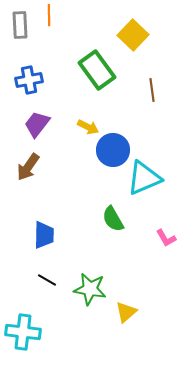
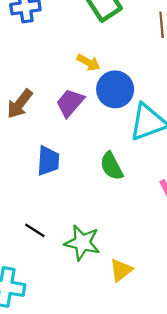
purple trapezoid: (37, 124) -> (70, 103), moved
blue trapezoid: (44, 235) -> (48, 161), moved

